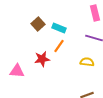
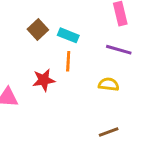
orange line: (59, 46) -> (68, 61), turned -32

